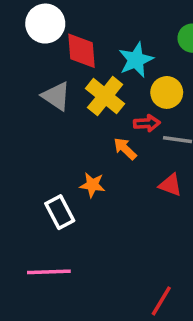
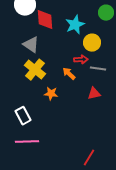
yellow cross: (105, 96) -> (35, 70), moved
red triangle: (170, 185) -> (94, 94), turned -32
white rectangle: (60, 212) -> (23, 116), moved

